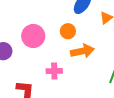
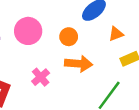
pink cross: (54, 71) -> (41, 77), turned 35

